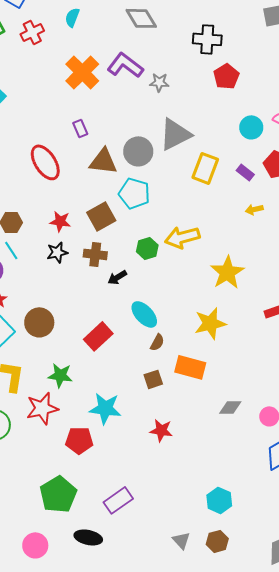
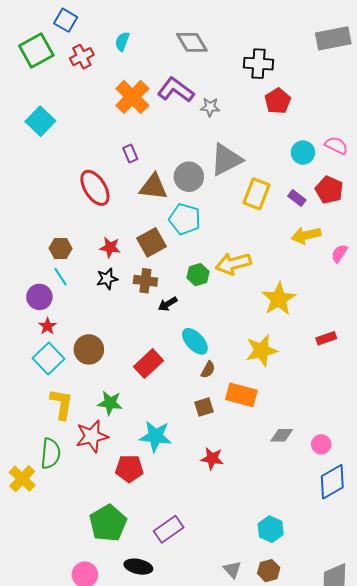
yellow arrow: (254, 209) -> (306, 235), size x1.6

